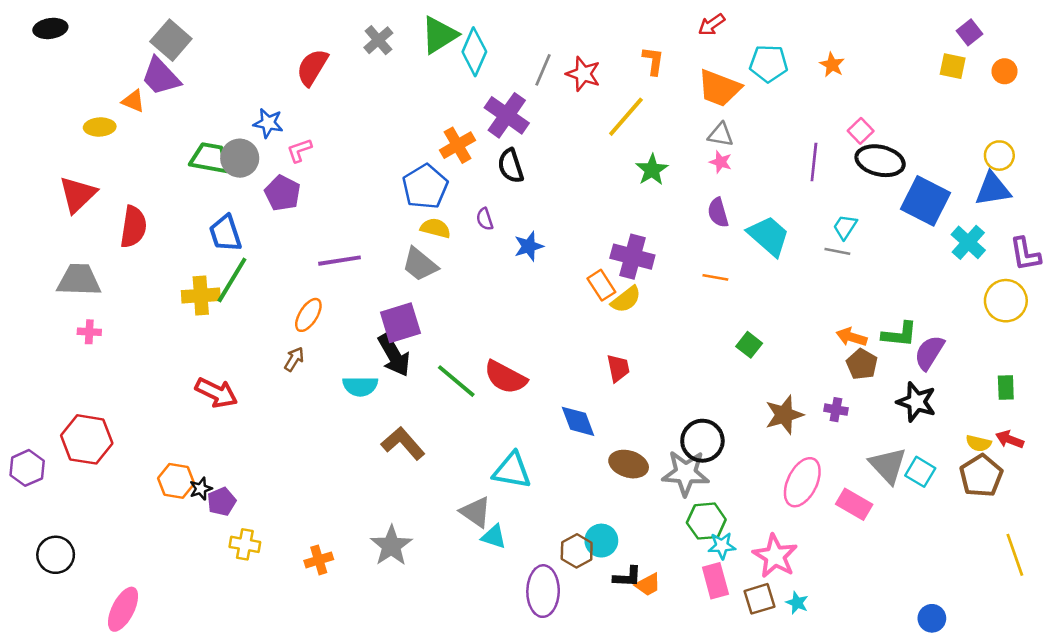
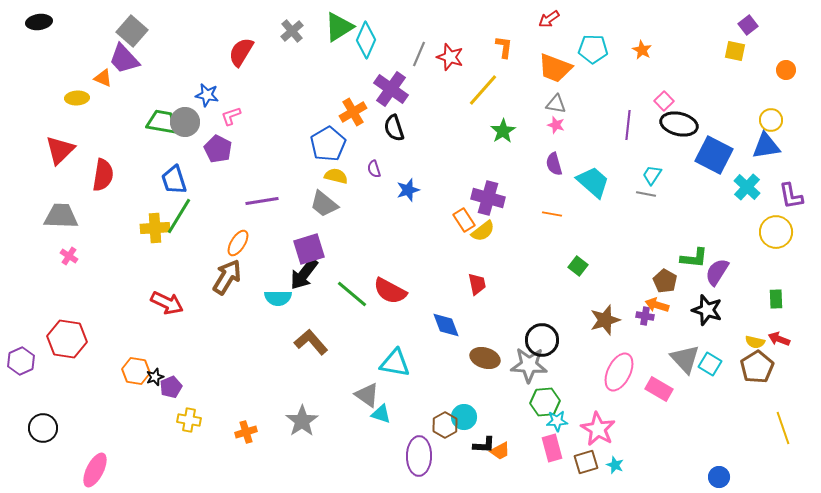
orange circle: (1005, 71) -> (786, 70), moved
pink cross: (89, 332) -> (69, 256), turned 30
orange arrow: (852, 337) -> (657, 305), moved
black arrow: (394, 355) -> (304, 274), turned 68
brown arrow: (294, 359) -> (227, 277), size x1.8

